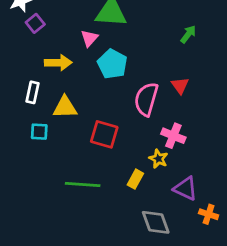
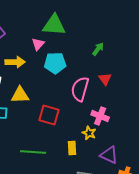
green arrow: (188, 34) -> (98, 49), moved
cyan pentagon: (112, 64) -> (55, 63), turned -30
yellow rectangle: (135, 179) -> (72, 148), turned -32

